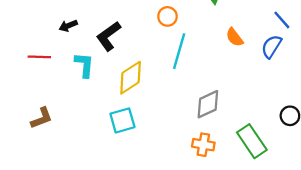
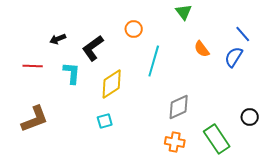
orange circle: (168, 16) -> (134, 29), moved
brown L-shape: (42, 118) -> (35, 119), size x1.4
cyan square: (122, 120) -> (105, 121), size x0.7

